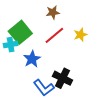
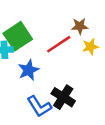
brown star: (53, 12) -> (80, 26), moved

